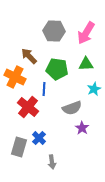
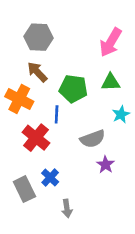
gray hexagon: (54, 31) -> (39, 37), moved
gray rectangle: (19, 147) -> (24, 189), turned -42

